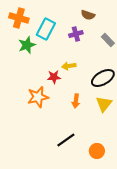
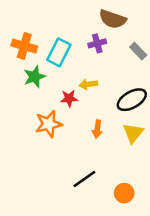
brown semicircle: (88, 15) -> (113, 19), size x1.5
orange cross: (19, 18) -> (24, 46), moved
cyan rectangle: (46, 29) -> (59, 52), moved
green star: (27, 45) -> (35, 77), moved

